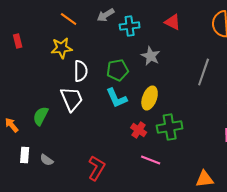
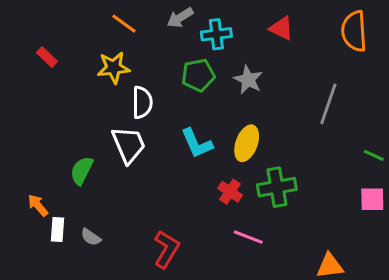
red rectangle: (18, 41) -> (47, 57), turned -32
green pentagon: (118, 70) -> (198, 75), moved
orange arrow: (12, 125) -> (38, 205), moved

